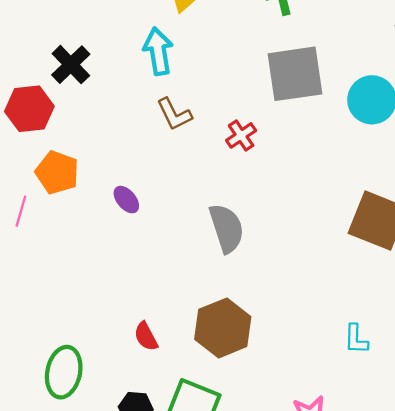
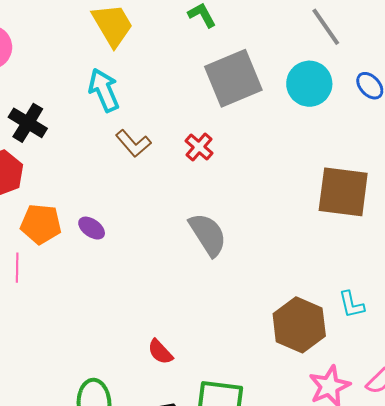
purple ellipse: (126, 200) -> (92, 228), moved
brown hexagon: (223, 328) -> (299, 325), moved

